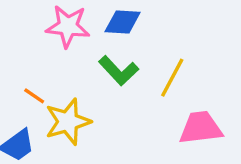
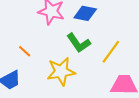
yellow star: (68, 122) -> (61, 71), moved

